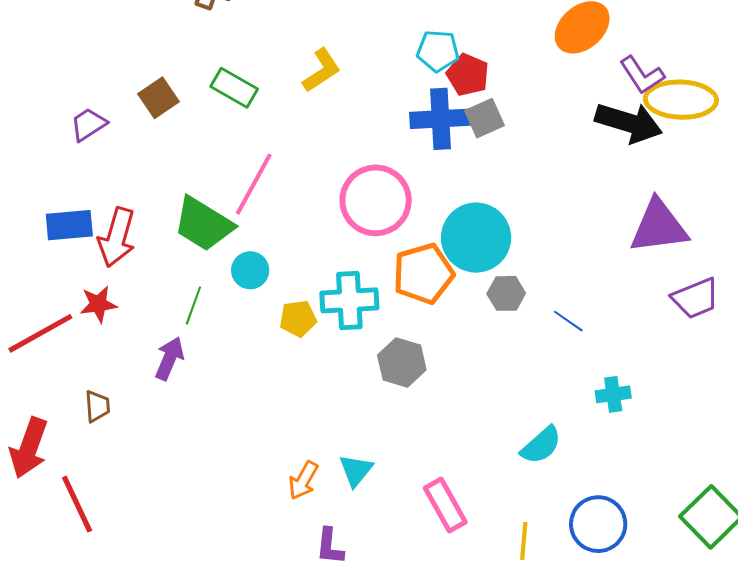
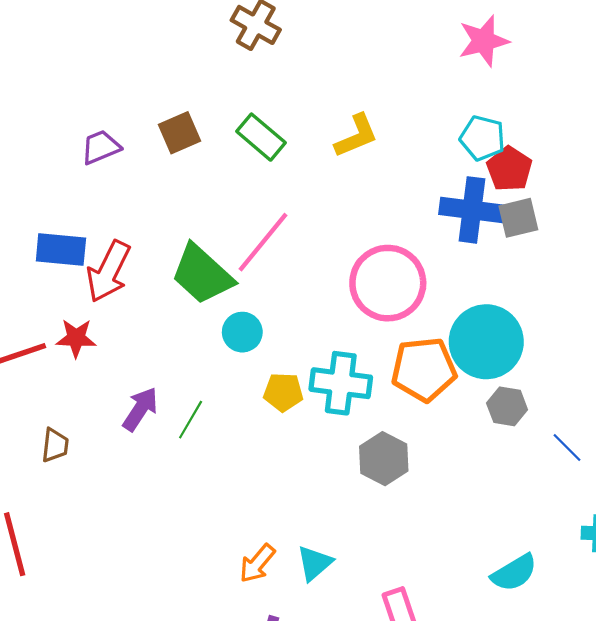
green line: (193, 305) -> (191, 420), moved

